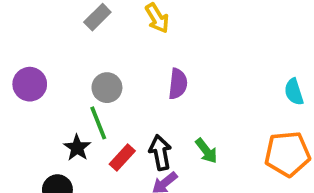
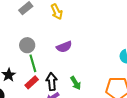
purple semicircle: (178, 84) -> (64, 47), turned 56
green line: (98, 123) -> (33, 63), moved

